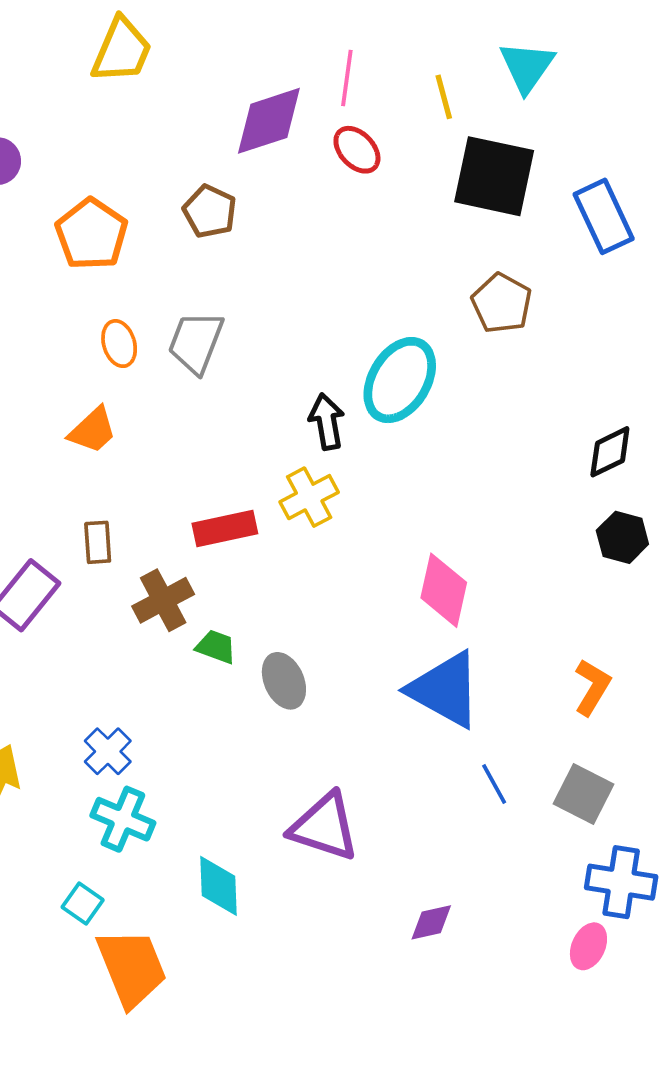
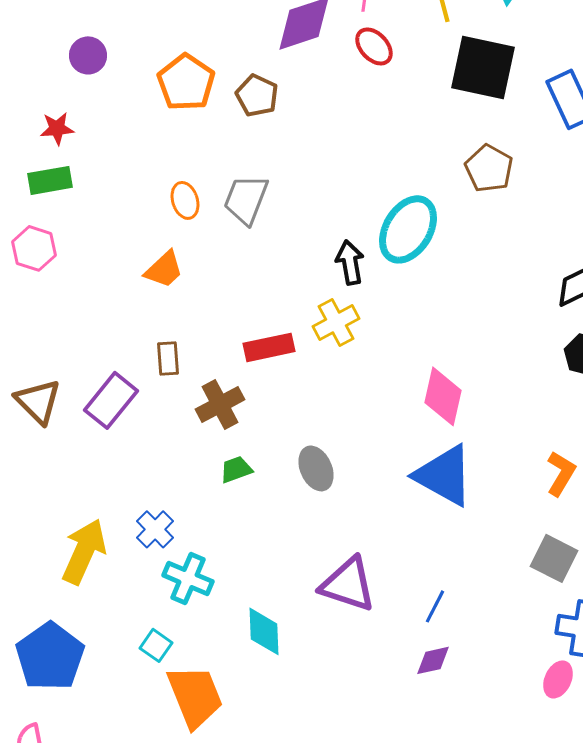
orange pentagon: (91, 234) -> (186, 82), moved
green trapezoid: (216, 647) -> (236, 469), moved, turned -40
blue cross: (108, 751) -> (155, 529), moved
blue line: (494, 784) -> (435, 606), moved, turned 56

